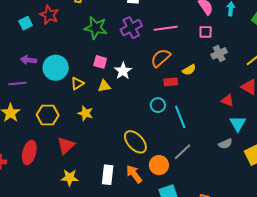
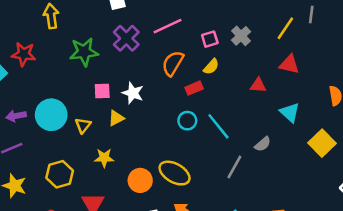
pink square: (206, 32) -> (210, 39), moved
red triangle: (228, 101) -> (258, 85), moved
gray semicircle: (225, 144) -> (263, 144), moved
orange circle: (159, 165) -> (140, 180), moved

